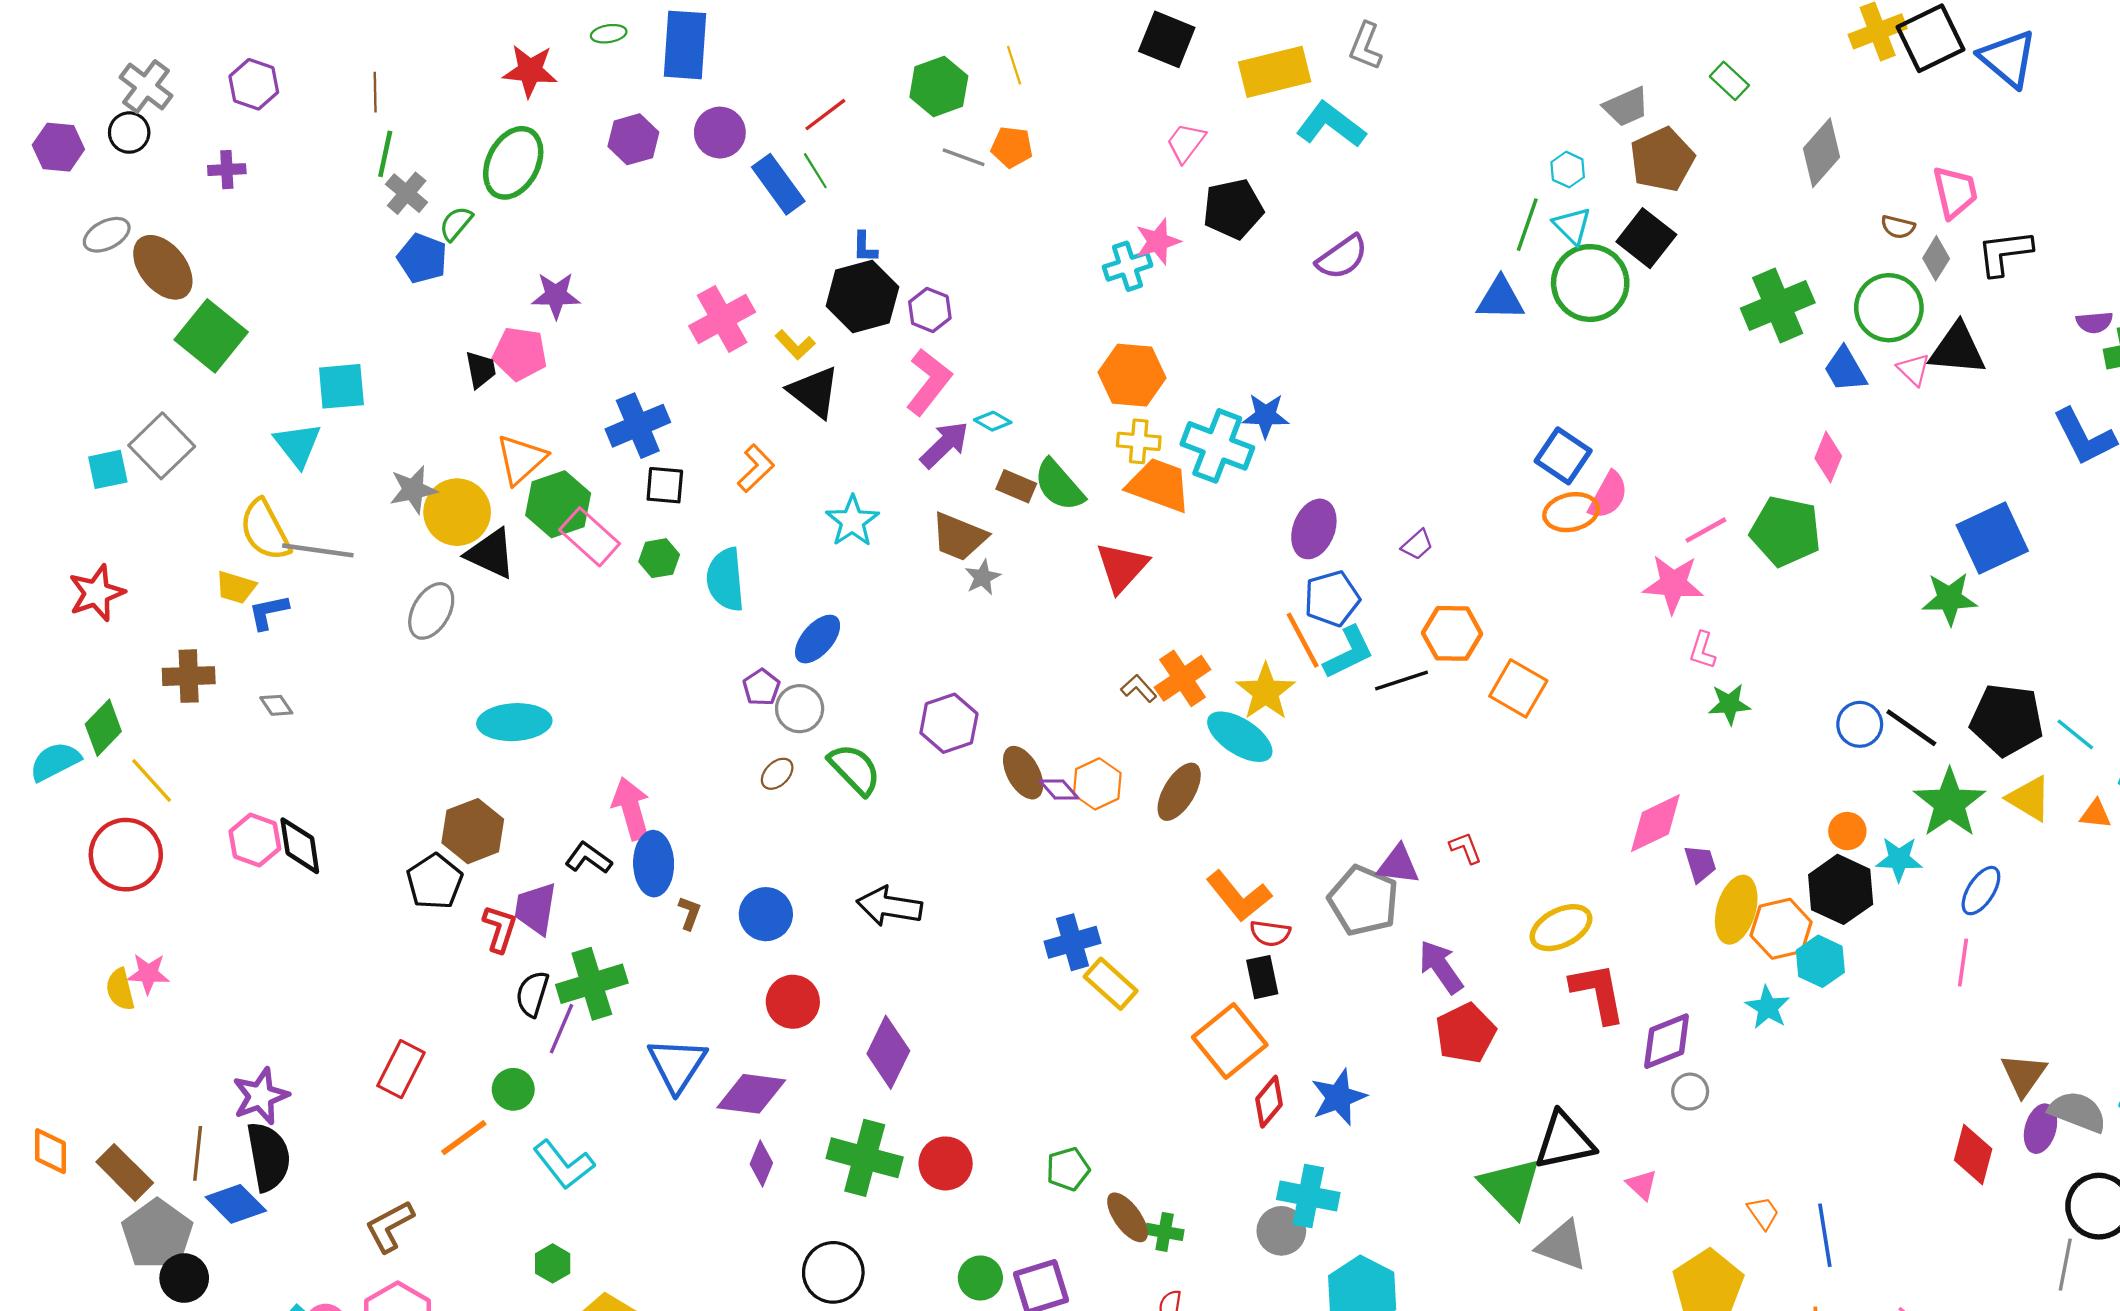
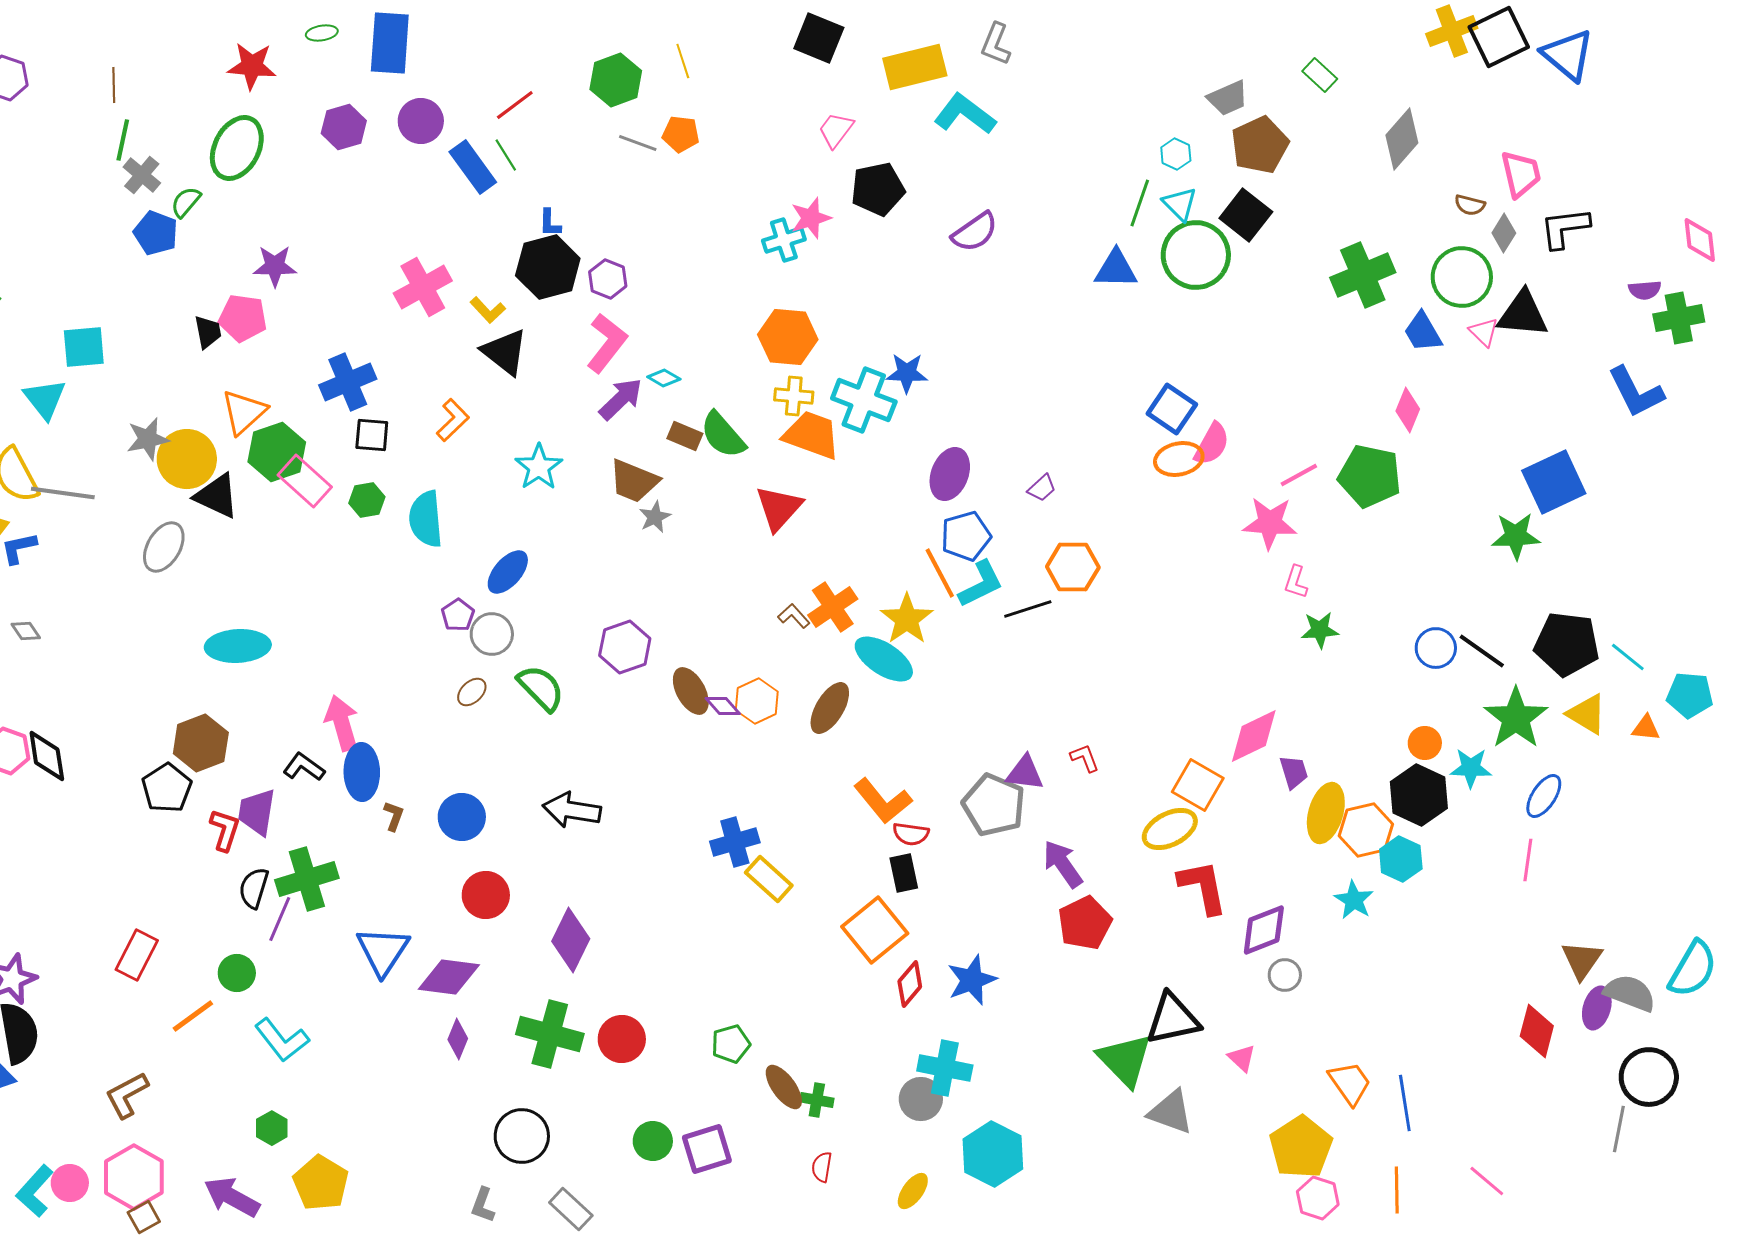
orange square: (1518, 688) -> (1198, 785), moved
orange trapezoid: (1763, 1213) -> (1350, 1083), size x1.5

